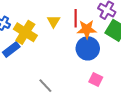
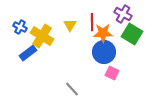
pink square: (96, 80) -> (112, 73), moved
gray line: (45, 86) -> (72, 89), moved

